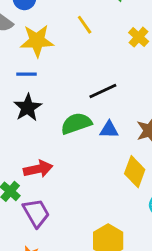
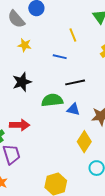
yellow star: (37, 41) -> (25, 45), moved, size x0.6
blue line: (26, 74) -> (60, 57), moved

